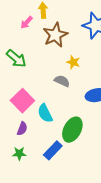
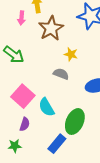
pink arrow: (27, 22) -> (21, 18), turned -32
green star: (19, 154) -> (15, 146), moved

